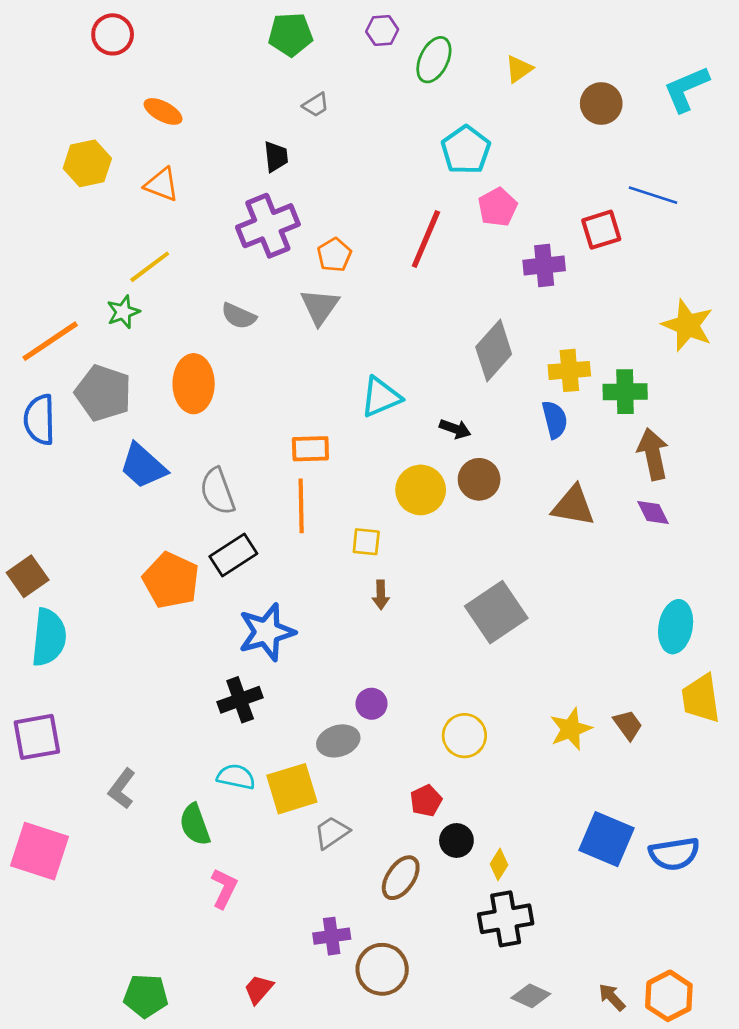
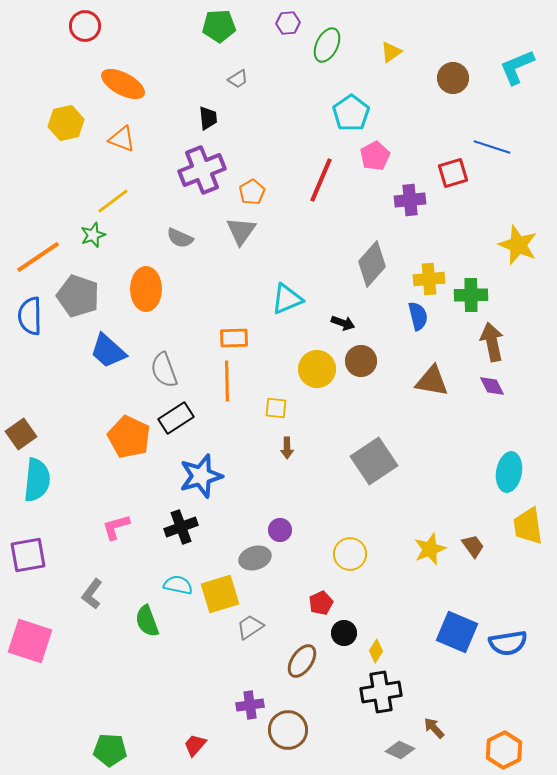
orange ellipse: (163, 111) -> (123, 84), size x1.5
pink L-shape: (224, 888) -> (116, 527), moved, turned -132
brown arrow: (612, 997) -> (434, 728), moved

